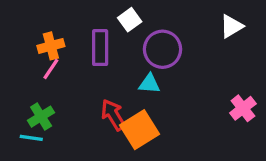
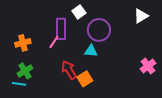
orange cross: (51, 46) -> (23, 43), moved
pink line: (51, 69) -> (54, 42), moved
orange square: (140, 130) -> (85, 79), size x0.7

